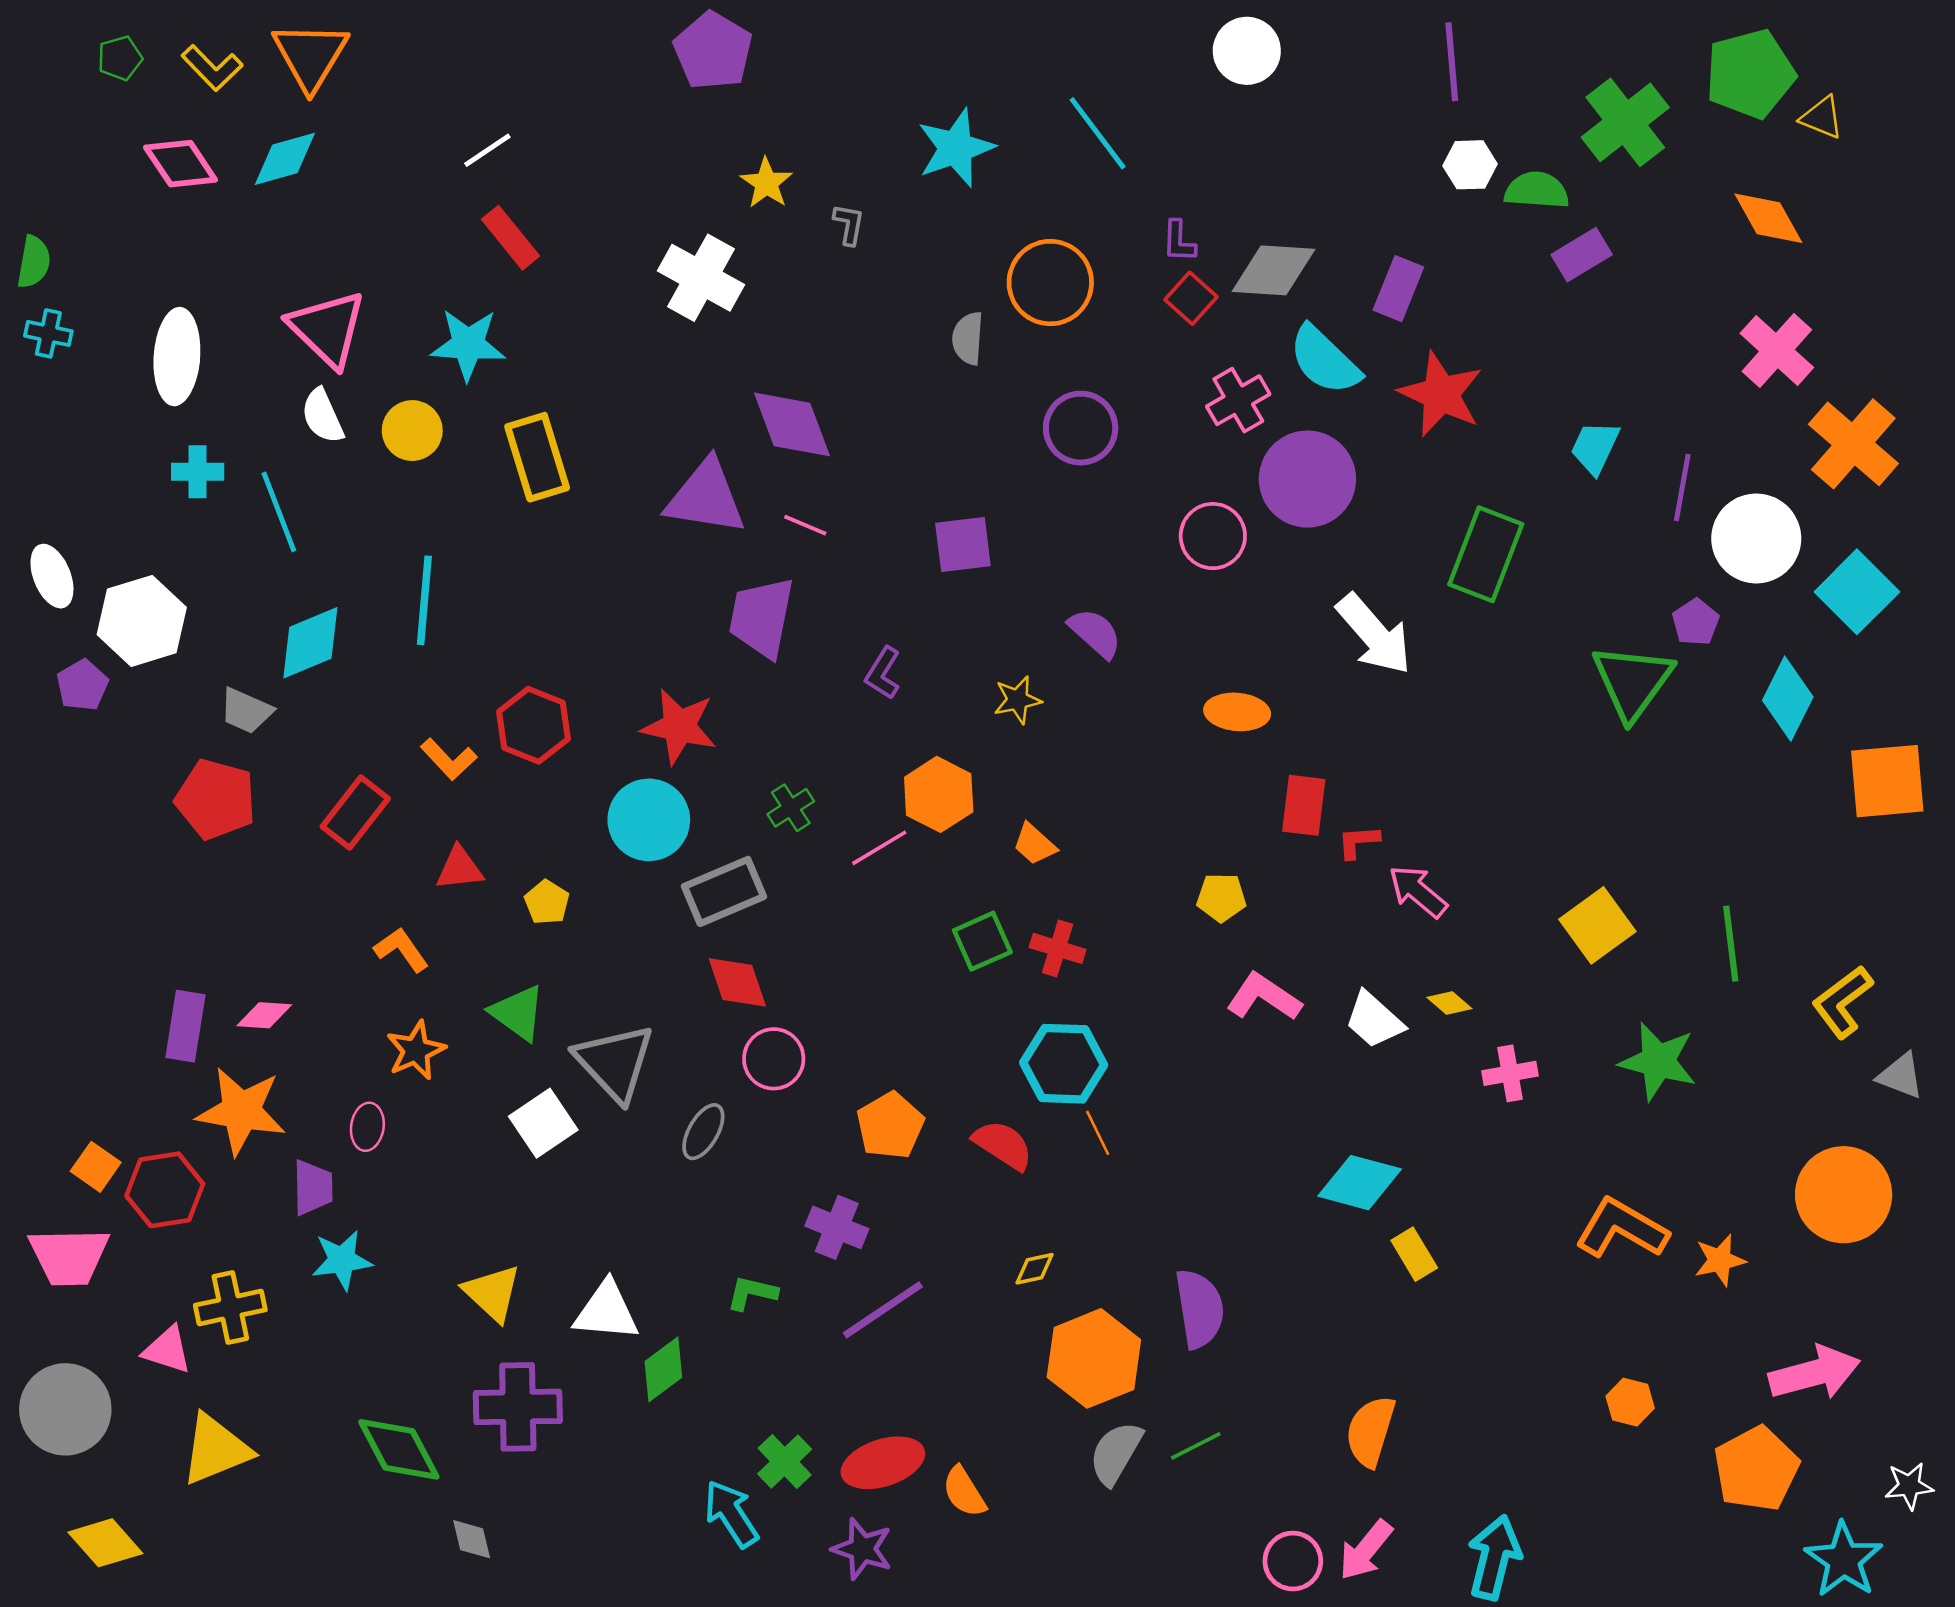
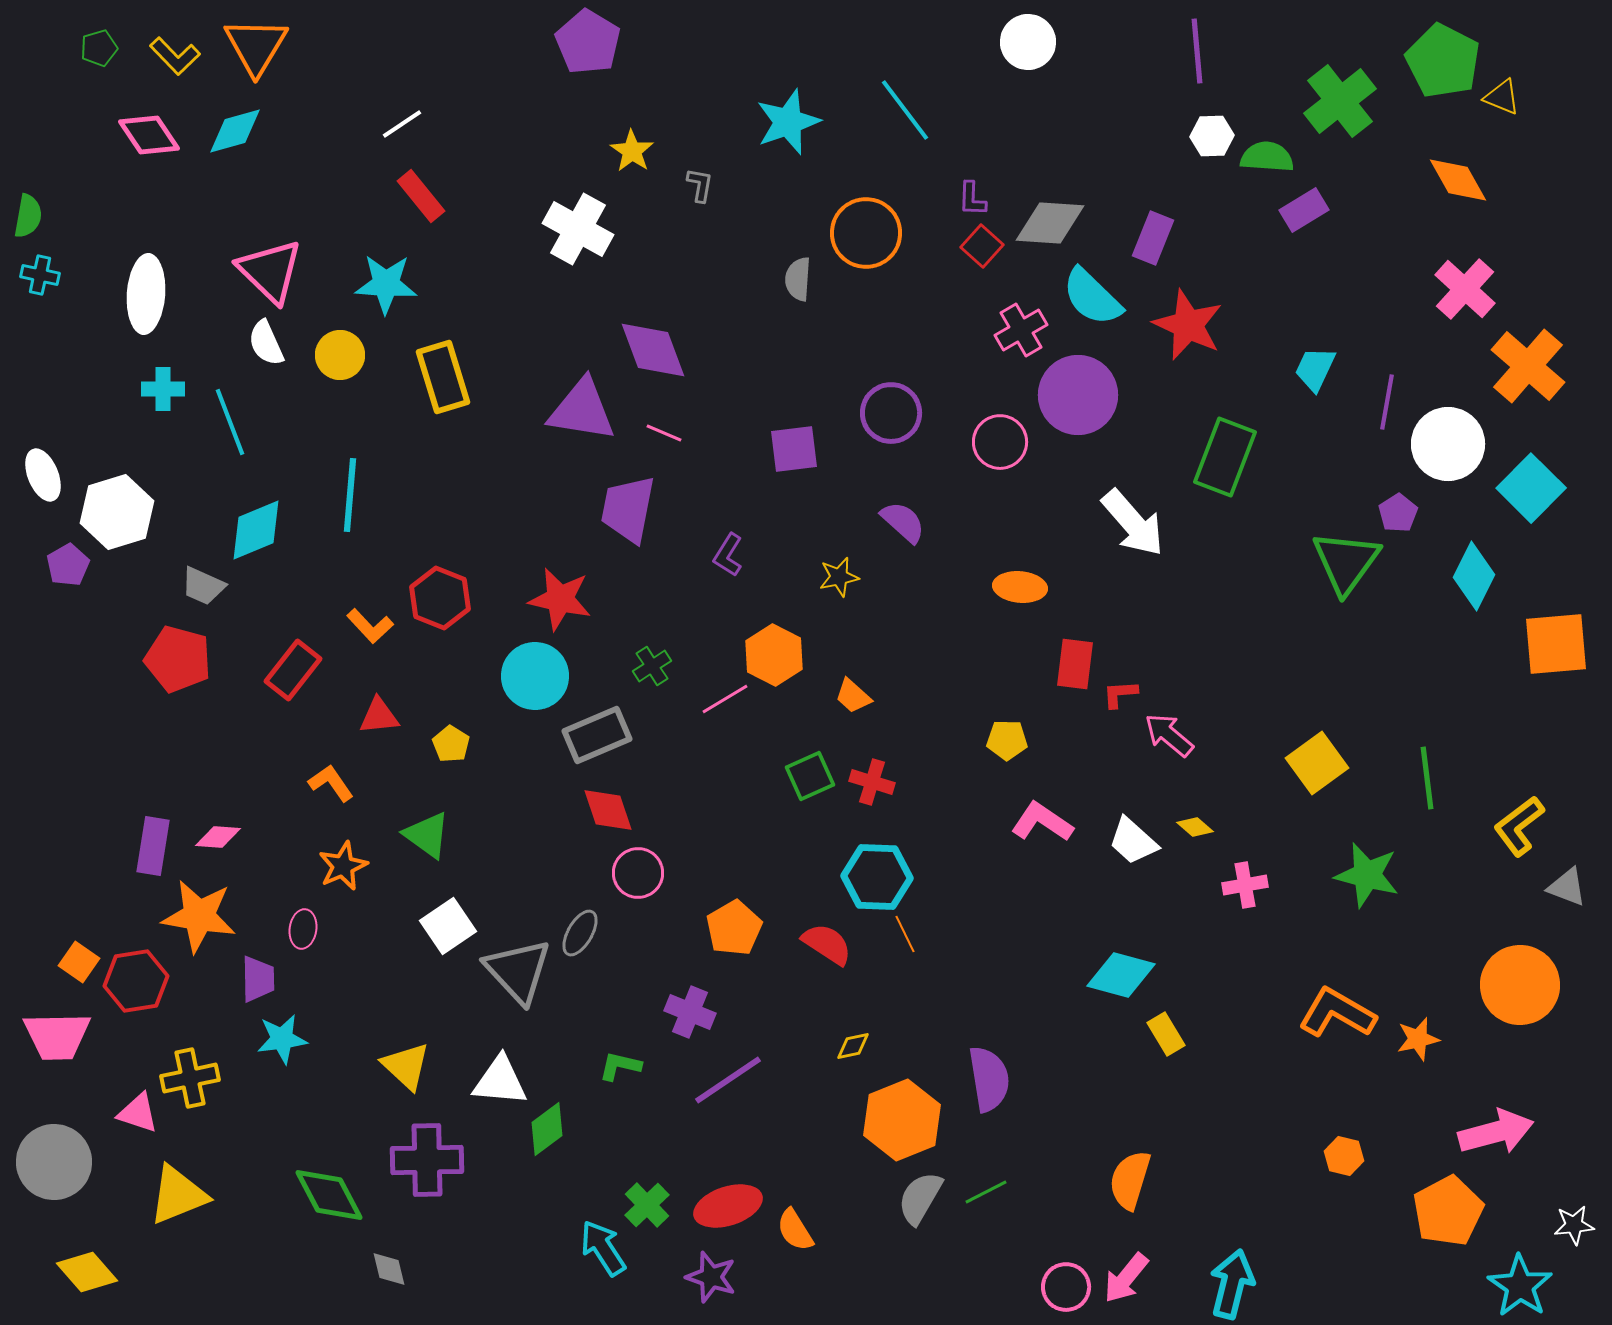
green pentagon: (1750, 74) -> (1443, 61), turned -30
purple circle: (1081, 428) -> (891, 413), moved
gray triangle: (615, 1062) -> (518, 971), moved

